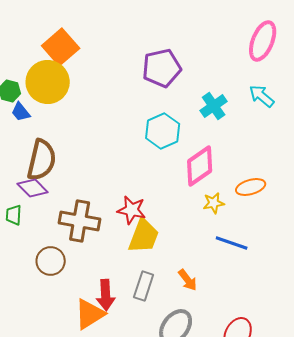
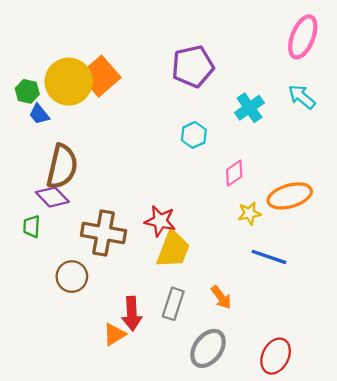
orange square: (61, 47) -> (100, 76), moved
cyan hexagon: (163, 131) -> (194, 135), size x0.7
pink diamond: (200, 166) -> (234, 173), size x0.6
orange ellipse: (251, 187) -> (290, 196), size x1.4
orange triangle: (90, 314) -> (114, 334), size x0.7

